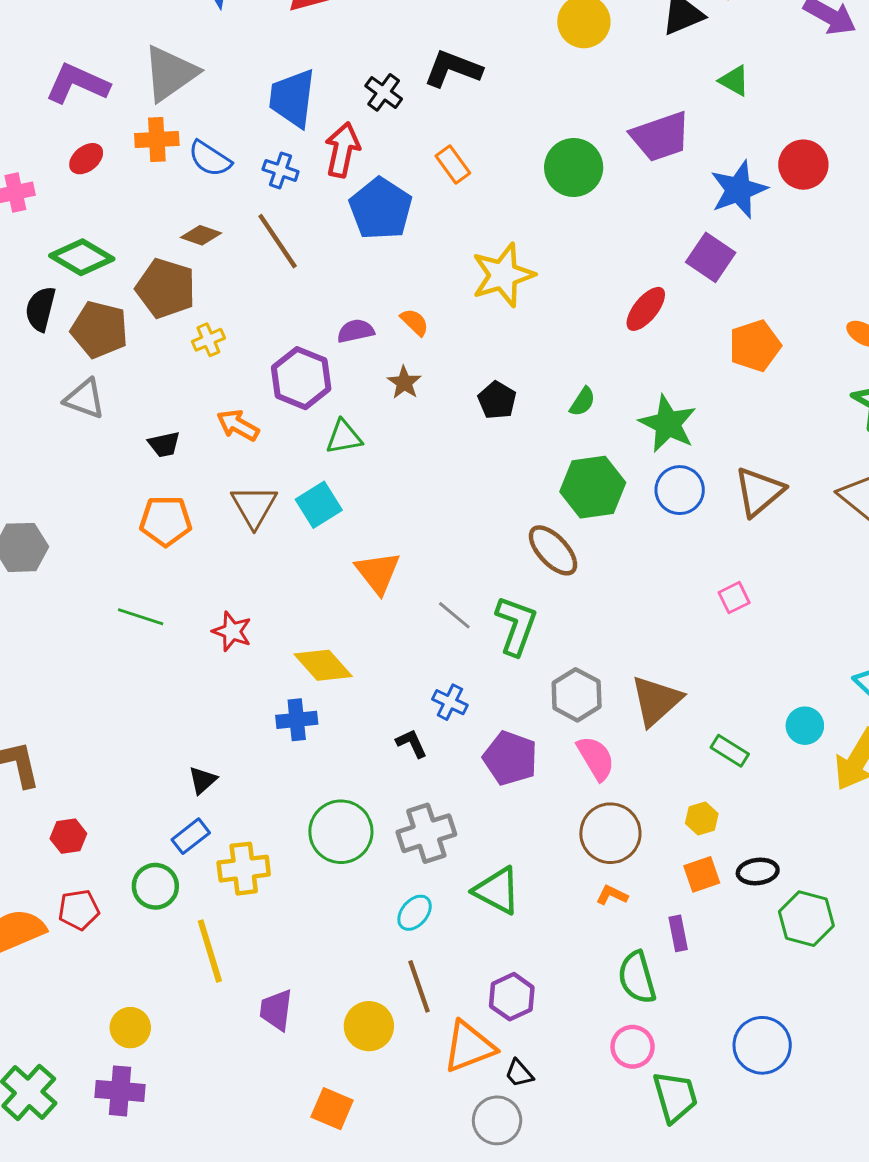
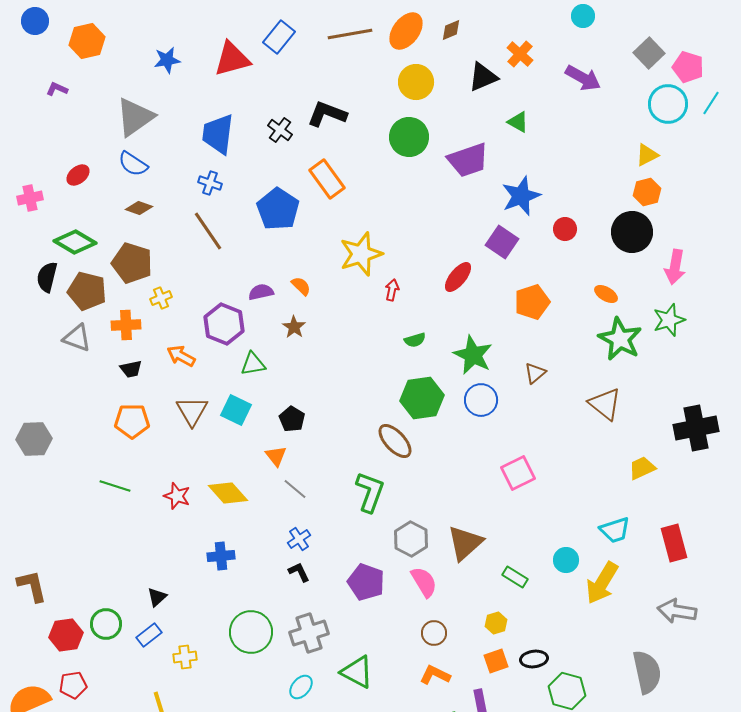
purple L-shape: (77, 84) -> (57, 89), moved, size x0.5
orange cross: (157, 140) -> (126, 325), moved
red arrow: (342, 150) -> (392, 290), moved, size x0.6
blue semicircle: (210, 159) -> (133, 164), moved
orange rectangle: (453, 165) -> (327, 179), size x1.5
red circle: (803, 165) -> (565, 229), moved, size x0.7
green circle: (574, 167) -> (409, 137), moved
brown diamond: (201, 235) -> (139, 208), moved
black pentagon: (497, 400) -> (292, 419), moved
green semicircle: (582, 402) -> (415, 340), turned 40
brown triangle: (759, 492) -> (535, 373), moved, size x0.6
cyan square: (319, 505) -> (236, 410), turned -32
orange triangle: (378, 573) -> (276, 456), size x0.7
pink square: (734, 598) -> (518, 473), size x1.6
gray line: (454, 615) -> (295, 489), moved
yellow diamond: (323, 665) -> (228, 493), moved
blue cross: (450, 702) -> (299, 539), moved, turned 30
brown circle: (610, 833) -> (434, 633), size x0.6
red hexagon: (68, 836) -> (66, 635), size x1.4
yellow cross: (244, 869) -> (185, 657), size x0.7
green circle: (155, 886) -> (106, 624), moved
orange L-shape: (612, 895) -> (435, 675), size x1.4

